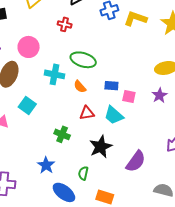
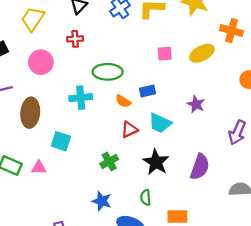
pink circle: (29, 47) -> (41, 62), moved
orange semicircle: (80, 87) -> (123, 101), moved
purple star: (160, 95) -> (196, 104), moved
pink square: (129, 96) -> (165, 54), moved
green cross: (62, 134) -> (109, 162), turned -35

